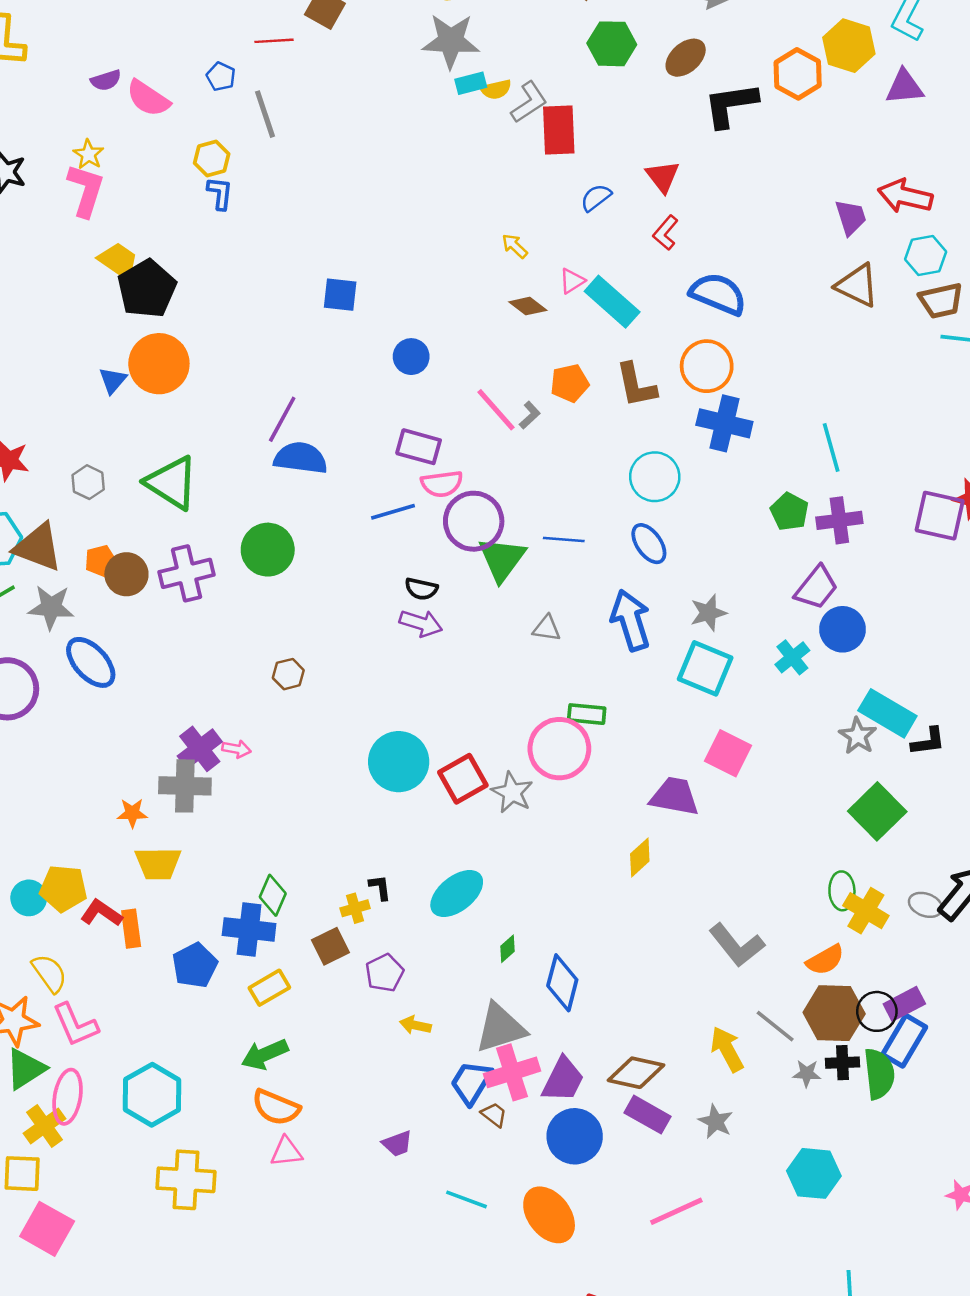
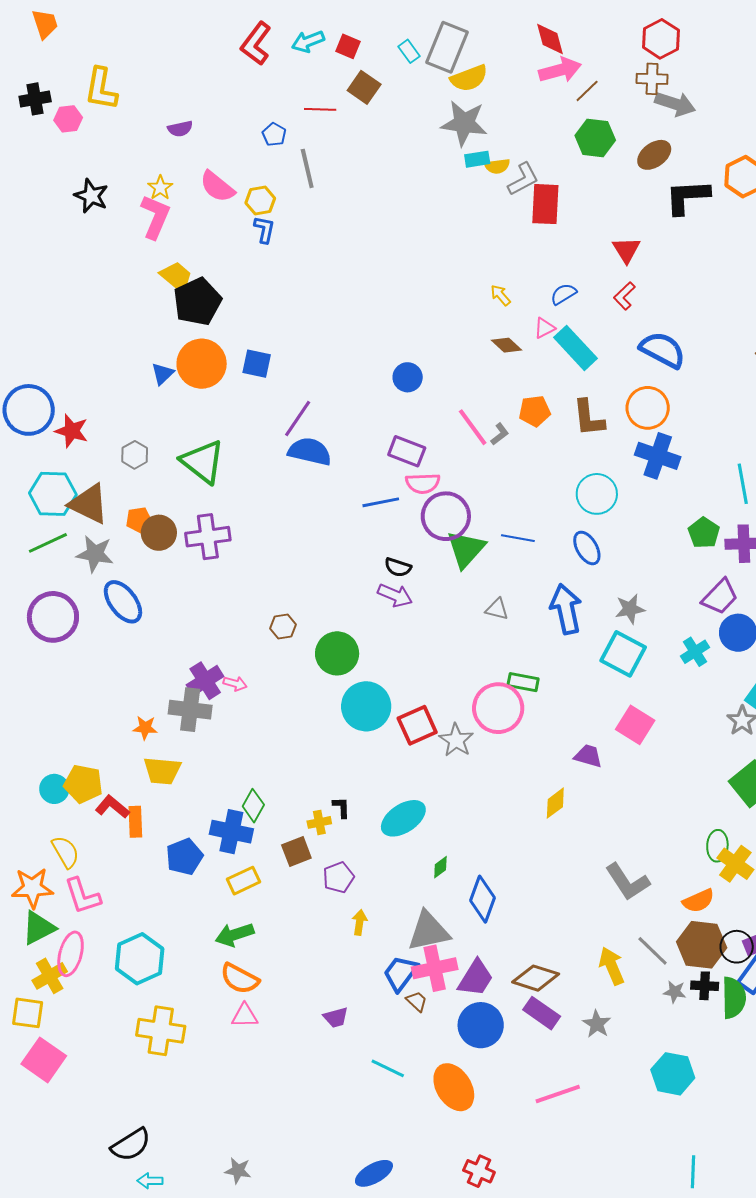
pink semicircle: (148, 98) -> (217, 187), moved
blue semicircle: (596, 198) -> (563, 294), moved
blue square: (340, 295) -> (257, 364), moved
green circle: (268, 550) -> (337, 653), moved
purple trapezoid: (674, 796) -> (588, 756), size x0.7
yellow arrow: (415, 1025) -> (360, 922), turned 80

